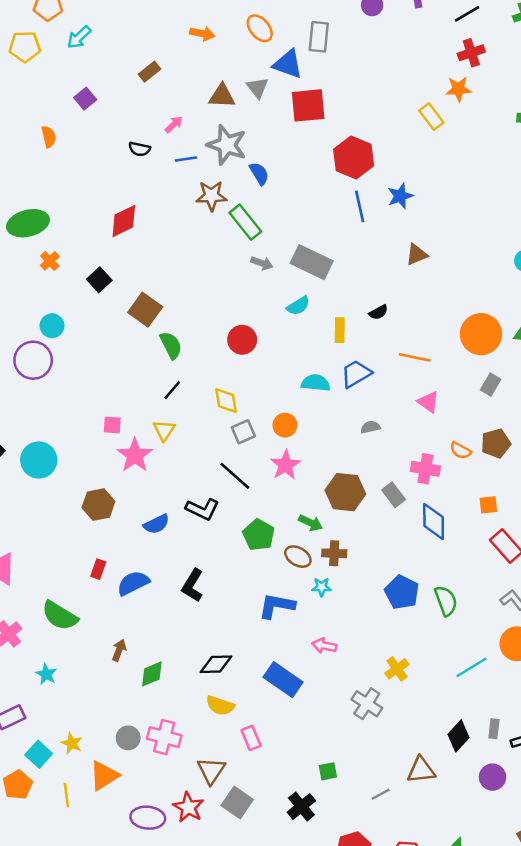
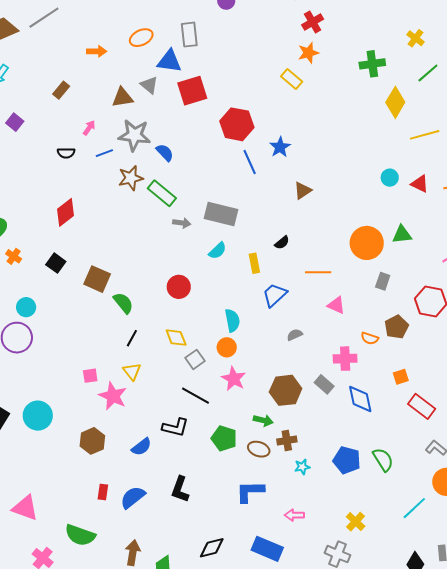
orange ellipse: (260, 28) -> (141, 38), turned -65
cyan semicircle: (316, 383) -> (232, 320), moved, turned 85
cyan star: (322, 587) -> (302, 467), moved
brown arrow: (119, 650) -> (133, 553), size x1.4

